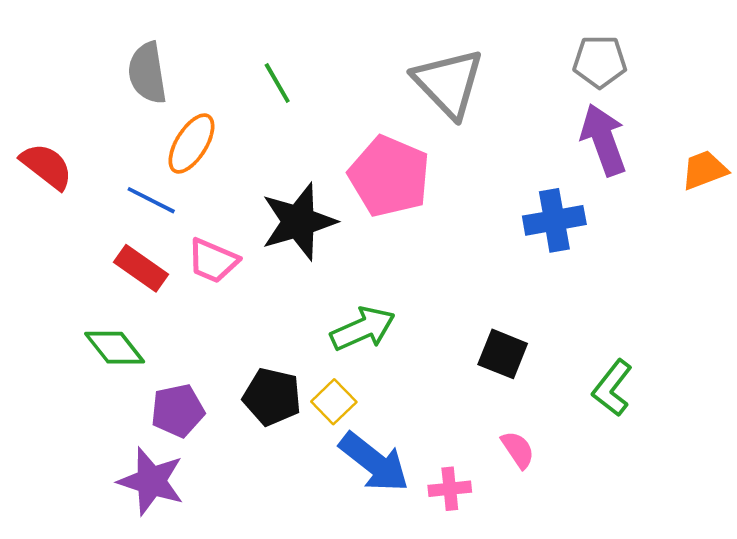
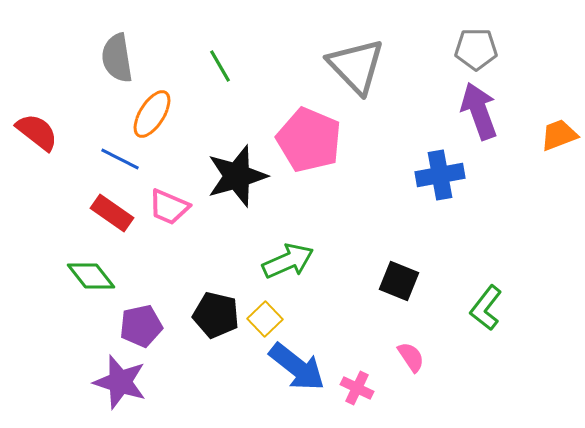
pink cross: (450, 489) -> (357, 388), turned 32

